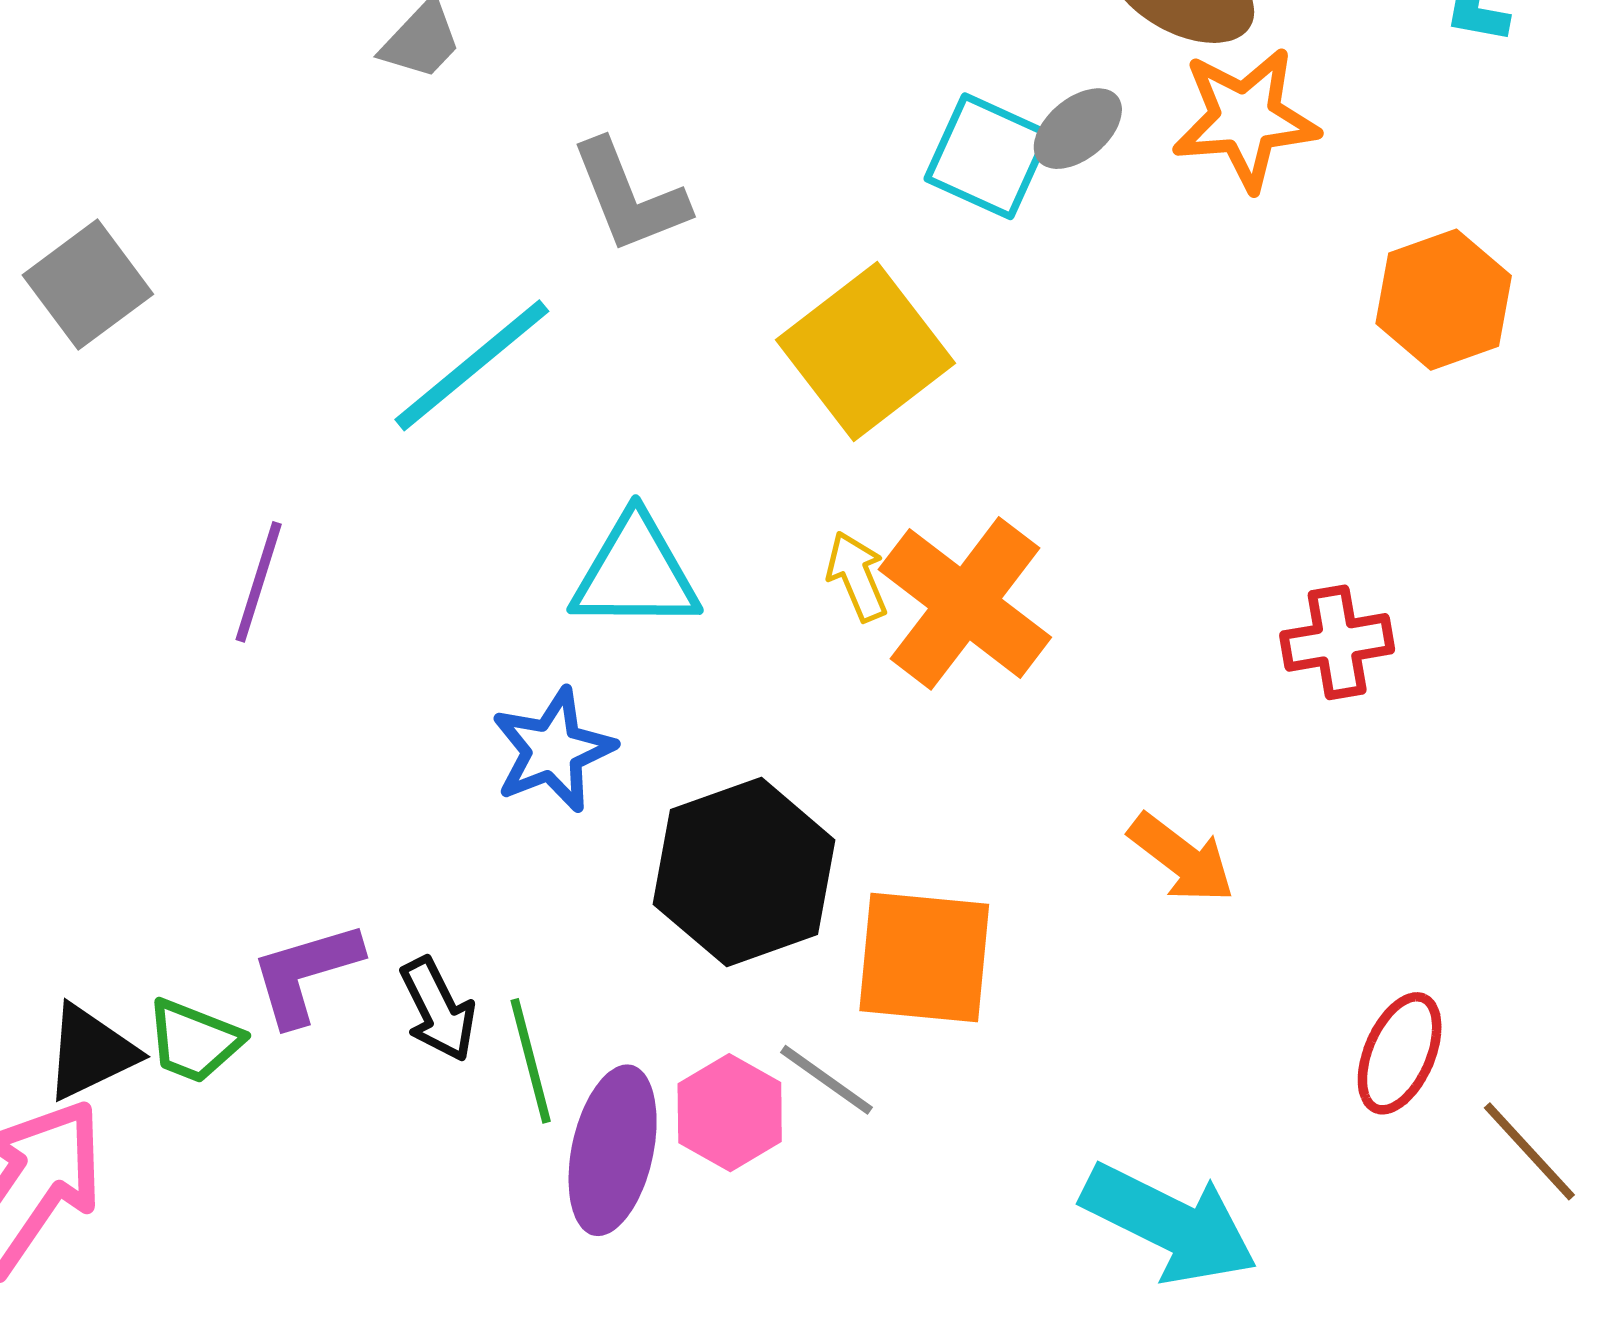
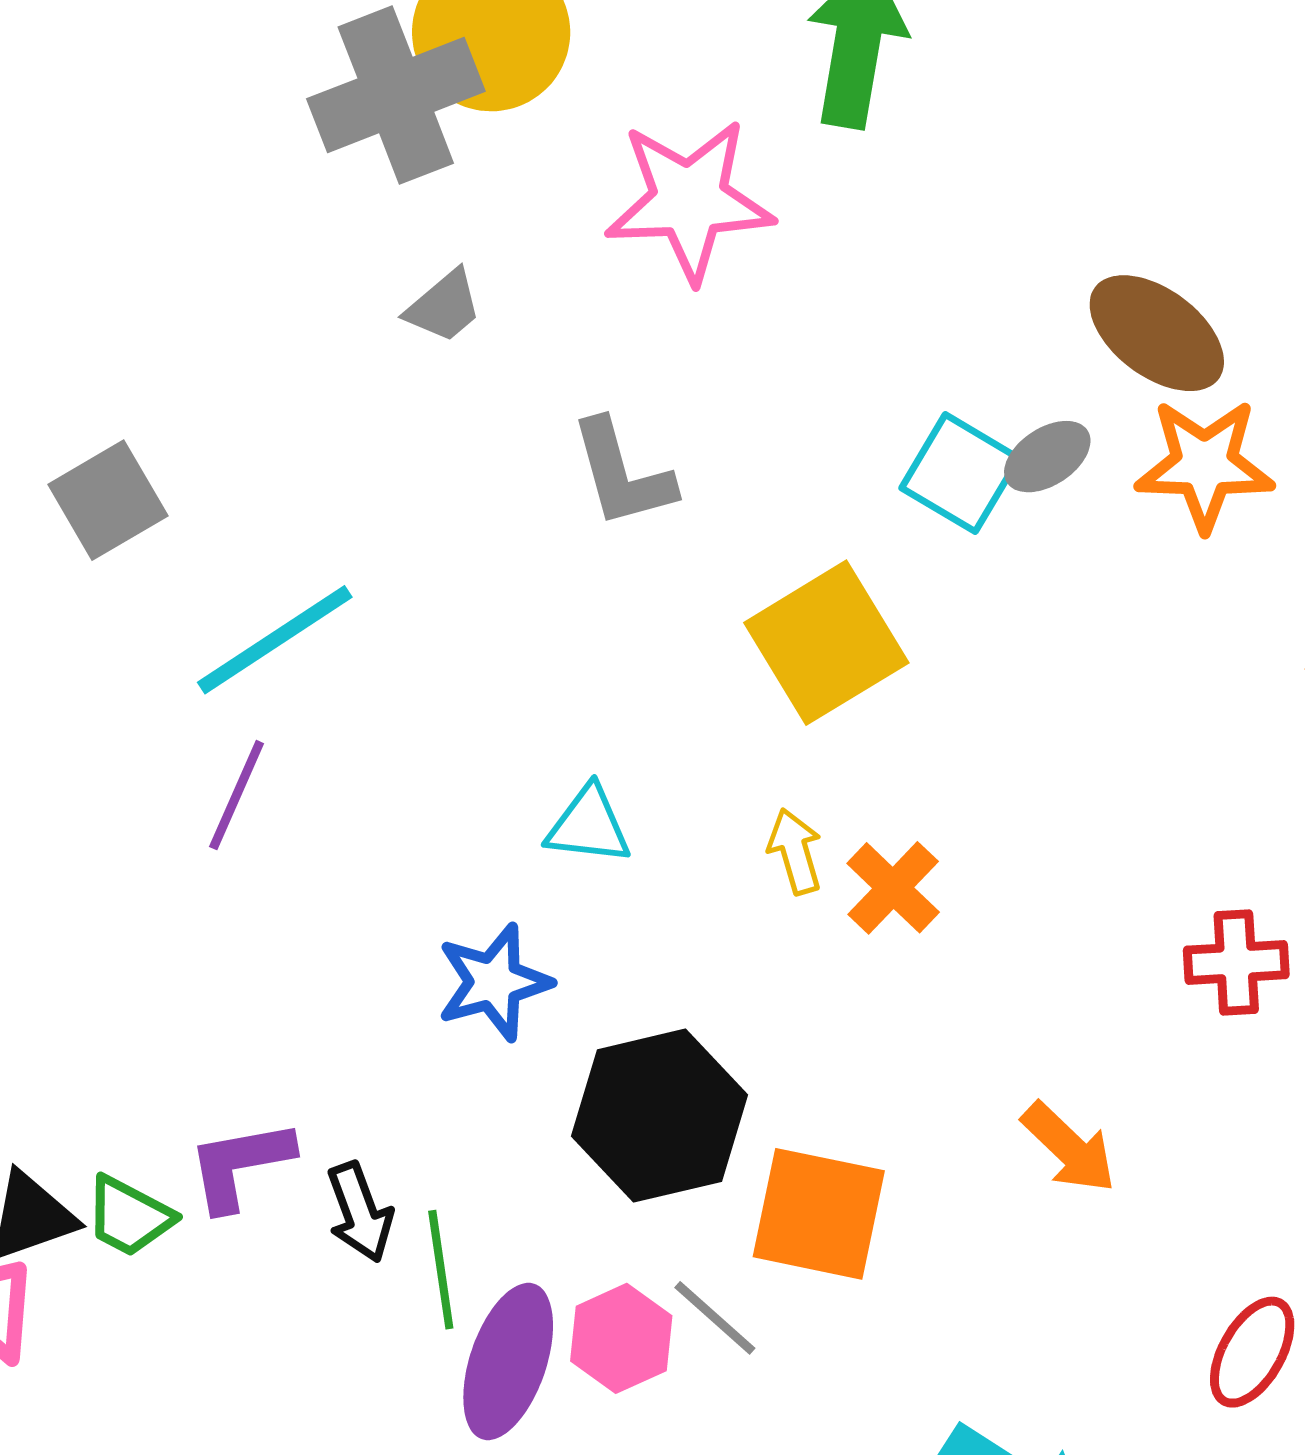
cyan line: (472, 365) -> (275, 640), moved
cyan triangle: (635, 573) -> (589, 825), size x0.7
orange cross: (965, 603) -> (893, 888), size x0.6

